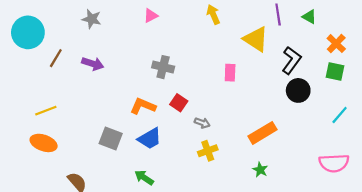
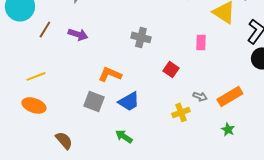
red square: (179, 103) -> (171, 69), moved
orange L-shape: (143, 106) -> (110, 74), moved
gray arrow: (202, 123) -> (200, 96), moved

